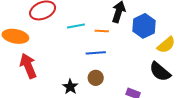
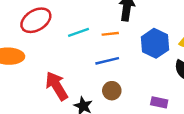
blue hexagon: (144, 26) -> (155, 43), moved
red arrow: (28, 66) -> (57, 86), moved

